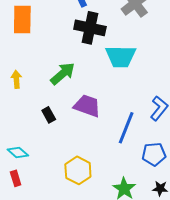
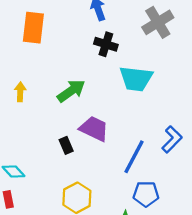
black cross: (90, 28) -> (106, 44), size x0.7
black rectangle: (49, 115) -> (66, 145), moved
blue pentagon: (154, 154) -> (146, 194), moved

